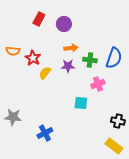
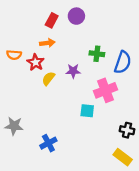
red rectangle: (39, 19) -> (52, 20), moved
purple circle: (64, 24) -> (76, 16), moved
orange arrow: (71, 48) -> (47, 43), moved
green cross: (90, 60) -> (97, 54), moved
pink cross: (98, 84) -> (105, 90), size x1.5

